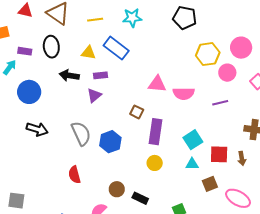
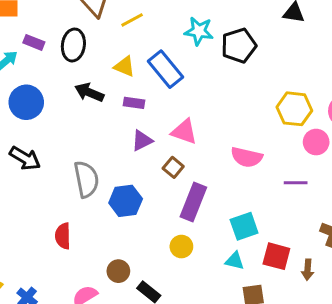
black pentagon: (185, 18) -> (239, 46), moved, turned 30
yellow line: (95, 20) -> (132, 20), moved, turned -35
pink triangle: (157, 84) -> (184, 132), moved
purple triangle: (94, 95) -> (142, 141), moved

